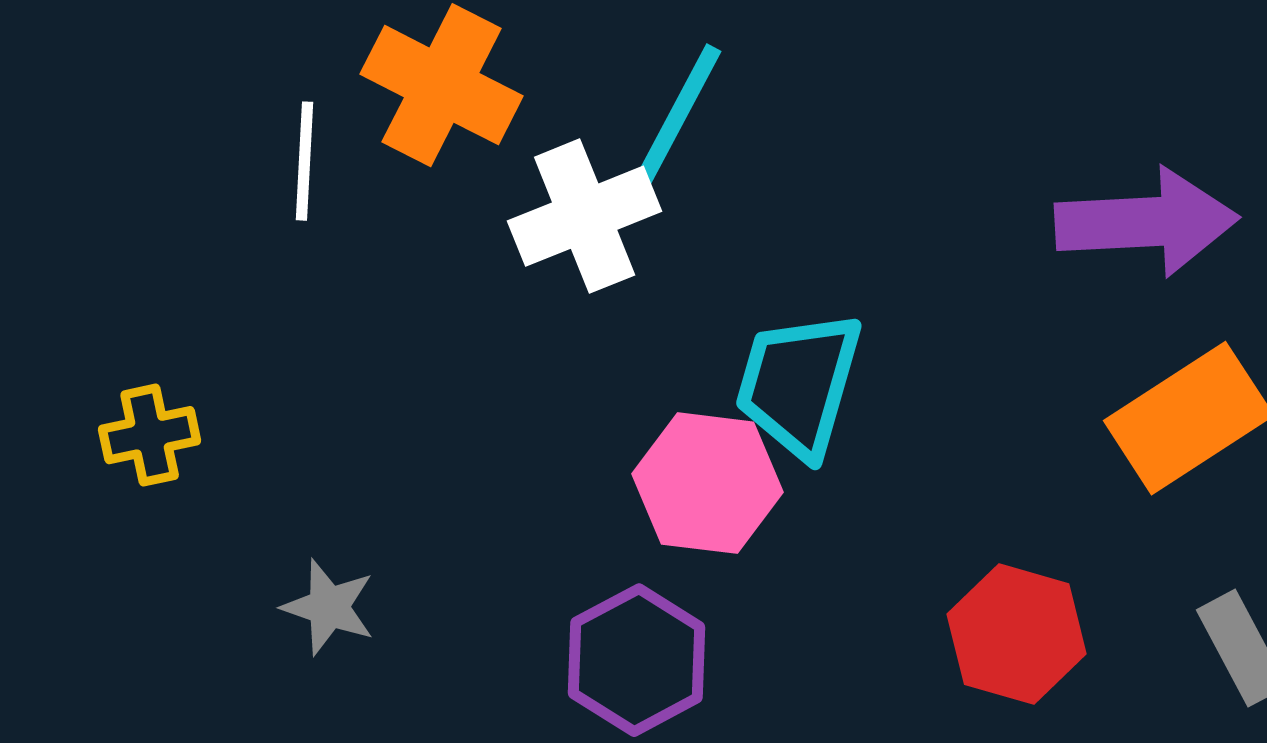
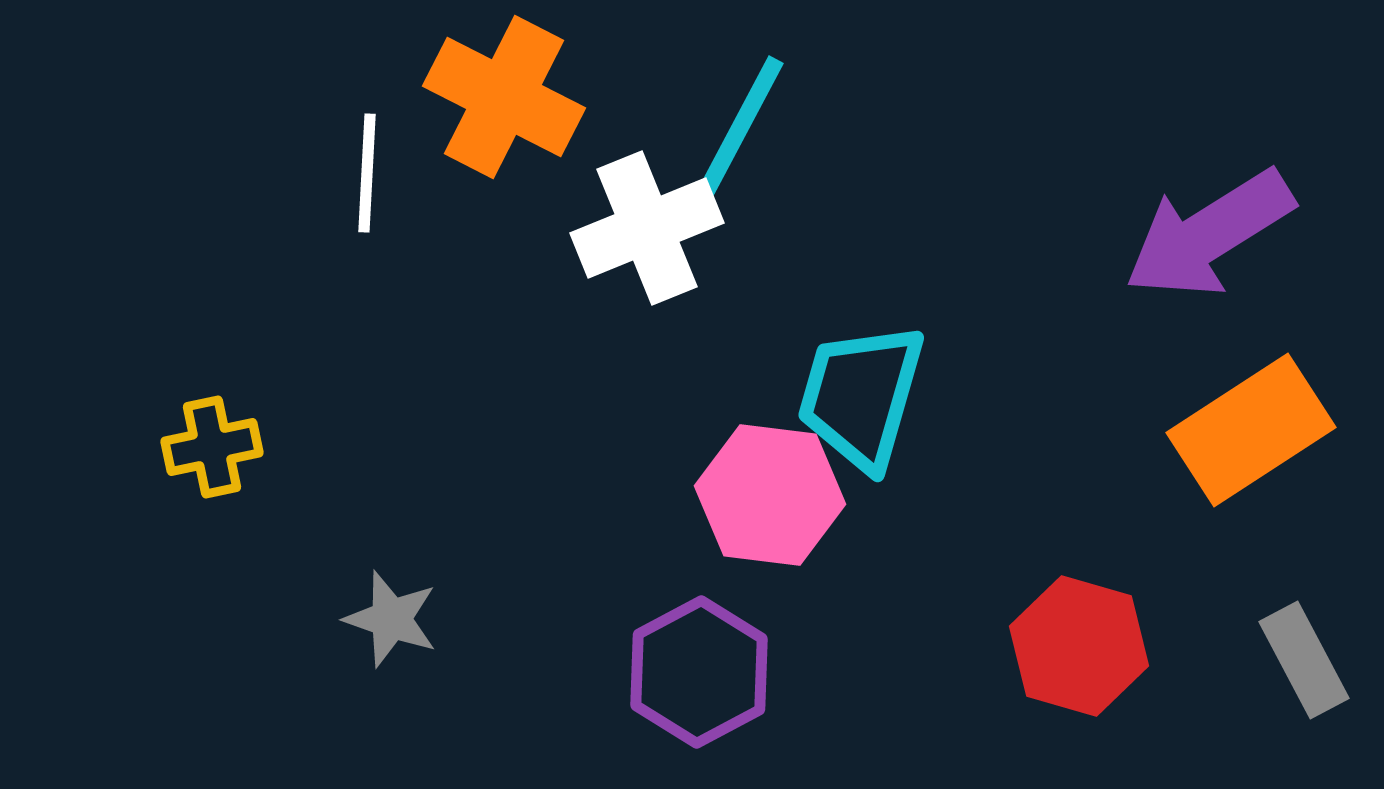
purple arrow: (1147, 222) -> (1209, 234), turned 151

